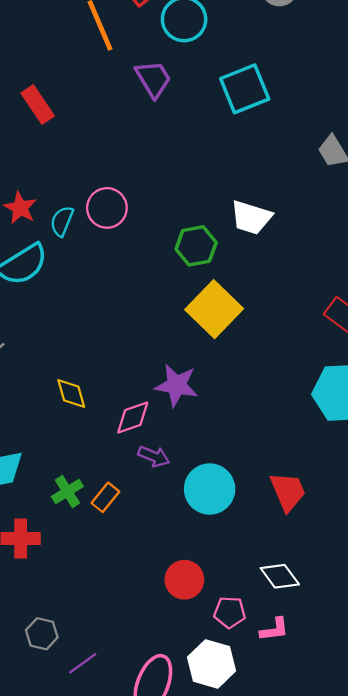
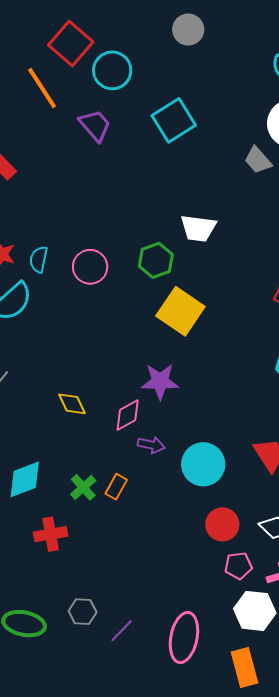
pink circle: (107, 208) -> (90, 267), moved
red circle: (184, 580) -> (222, 524), moved
white hexagon: (212, 664) -> (255, 611), moved

